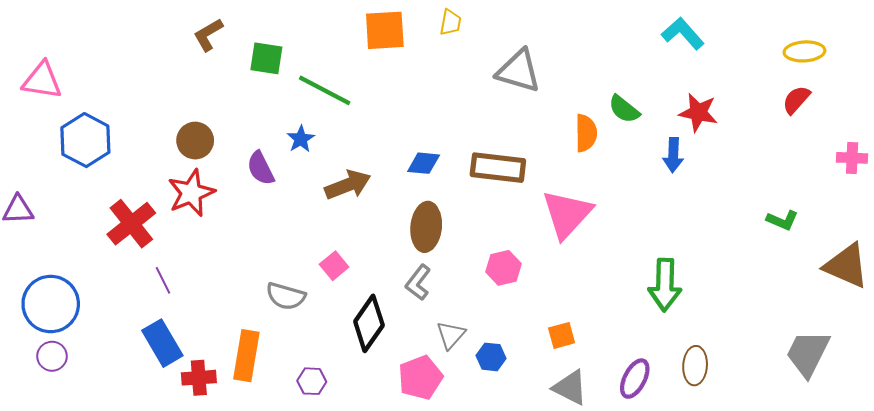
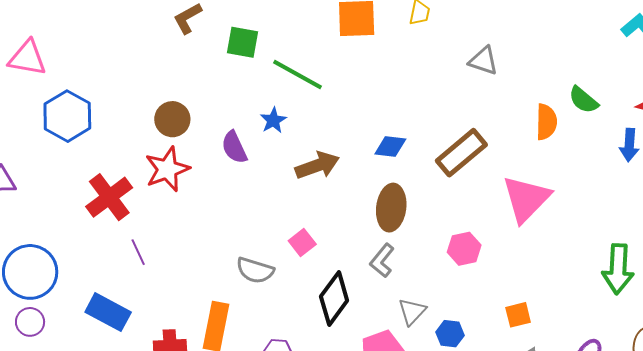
gray triangle: (519, 71) -> (483, 61), size x0.7
brown rectangle: (498, 168) -> (461, 153), turned -48
blue rectangle: (162, 343) -> (108, 312), moved, turned -33

